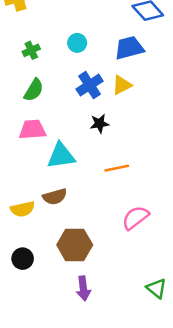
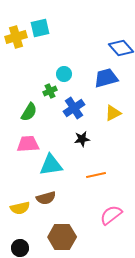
green cross: (31, 50) -> (50, 91), moved
yellow triangle: (122, 85) -> (113, 113), moved

